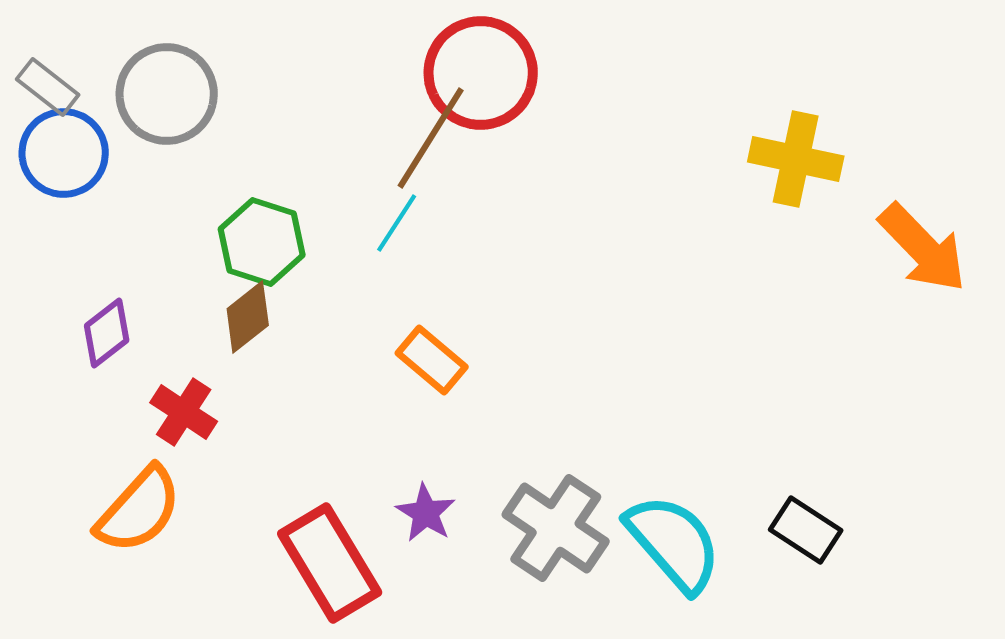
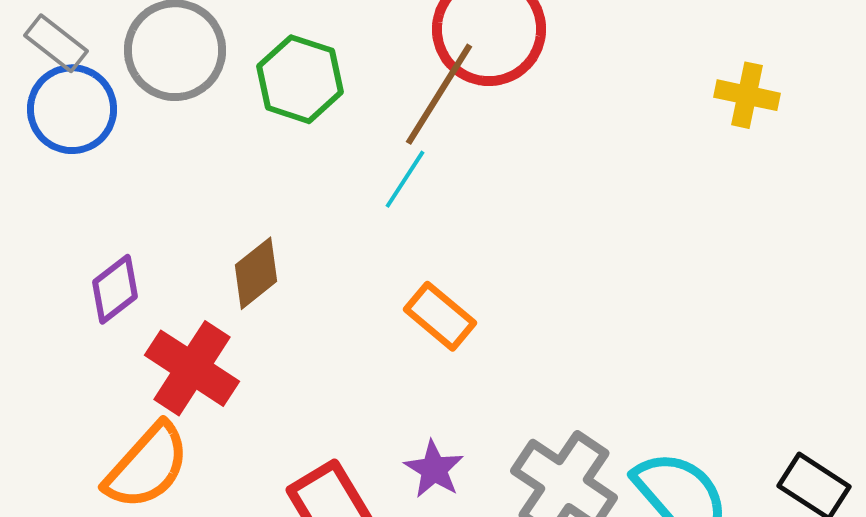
yellow cross: (796, 159) -> (747, 95), moved, size x0.7
green hexagon: (262, 242) -> (300, 79), moved
red cross: (184, 412) -> (192, 368), size x1.4

